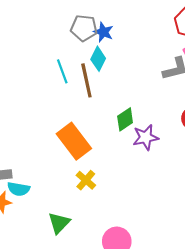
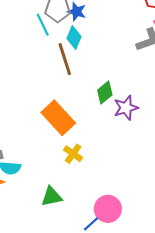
cyan line: (62, 71) -> (43, 25), moved
green triangle: (59, 223) -> (52, 196), turned 40

